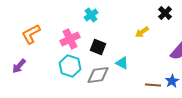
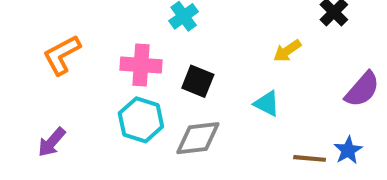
pink cross: (70, 39) -> (141, 65), turned 30
cyan triangle: (122, 63) -> (267, 104), moved
purple arrow: (19, 66) -> (52, 142), moved

